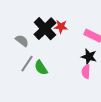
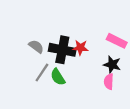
red star: (61, 27) -> (80, 48), moved
black cross: (45, 29) -> (62, 50), moved, turned -35

